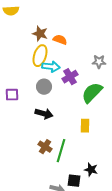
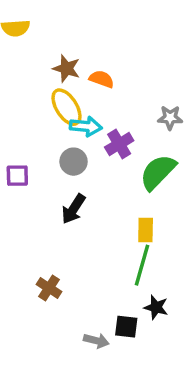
yellow ellipse: (40, 56) -> (67, 107), turned -50
black arrow: (44, 114) -> (74, 209), turned 108
brown cross: (45, 147) -> (49, 288), moved
green line: (61, 151) -> (142, 265), moved

